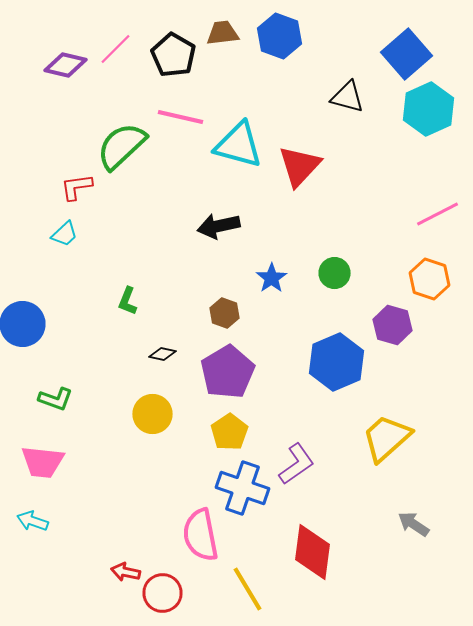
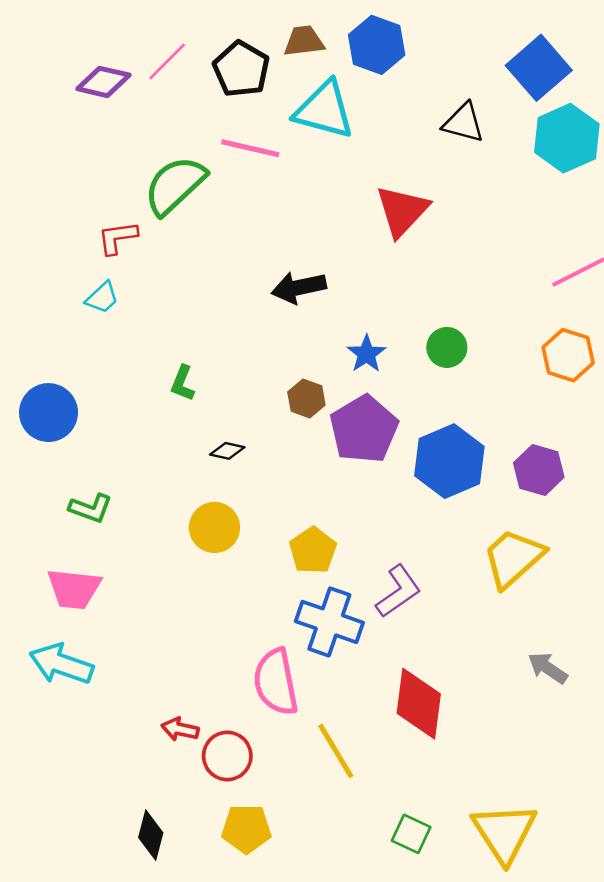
cyan triangle: (238, 145) -> (324, 110), moved
purple hexagon: (392, 325) -> (539, 470), moved
purple pentagon: (228, 372) -> (364, 429), moved
cyan arrow: (32, 521) -> (61, 664), size x1.6

